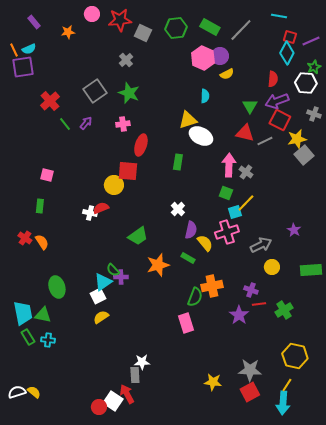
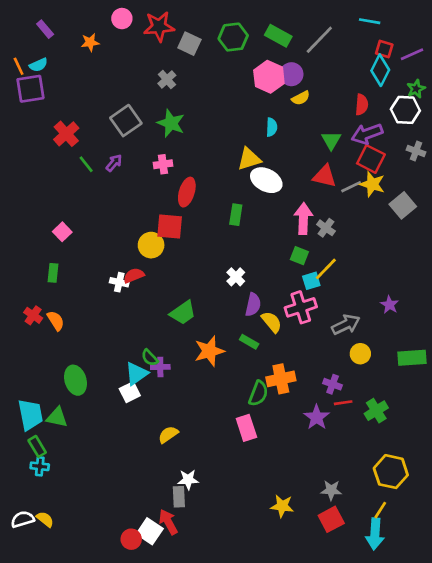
yellow star: (297, 139) -> (372, 184), moved, turned 30
pink square: (47, 175) -> (62, 232), turned 32
yellow semicircle: (101, 317) -> (168, 435), moved
cyan cross: (48, 340) -> (40, 466), moved
gray star: (250, 370) -> (331, 490), size x0.7

